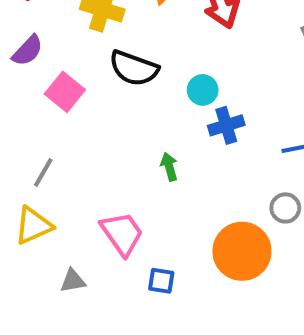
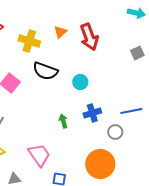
blue cross: (226, 125) -> (92, 113), moved
gray circle: (285, 208) -> (115, 132), moved

